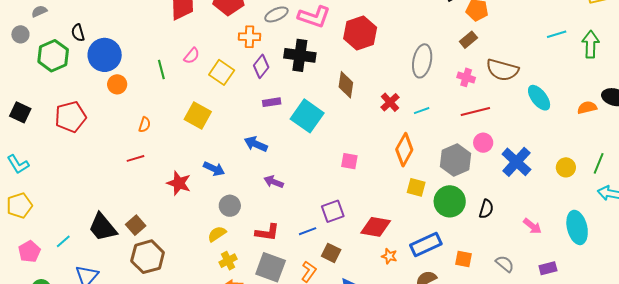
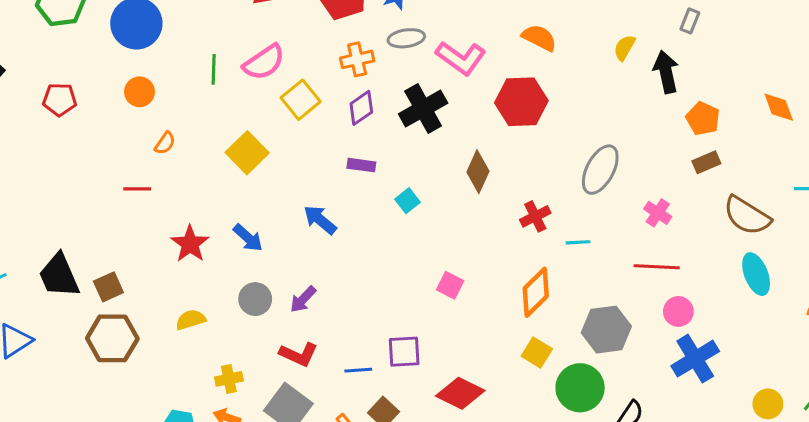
orange cross: (249, 37) -> (357, 59), turned -30
brown rectangle: (468, 40) -> (706, 162), moved
black cross: (300, 55) -> (423, 109), turned 36
pink semicircle: (192, 56) -> (264, 62), size x1.6
brown semicircle: (502, 70) -> (747, 216), moved
orange circle: (117, 84) -> (139, 92), moved
cyan square: (307, 116) -> (408, 201), size x0.5
red pentagon: (71, 117) -> (60, 100), size x0.7
pink circle: (483, 143) -> (678, 311), moved
yellow circle: (566, 167) -> (768, 404), moved
purple arrow: (274, 182) -> (303, 299), moved, turned -84
yellow semicircle: (217, 234) -> (191, 320), moved

